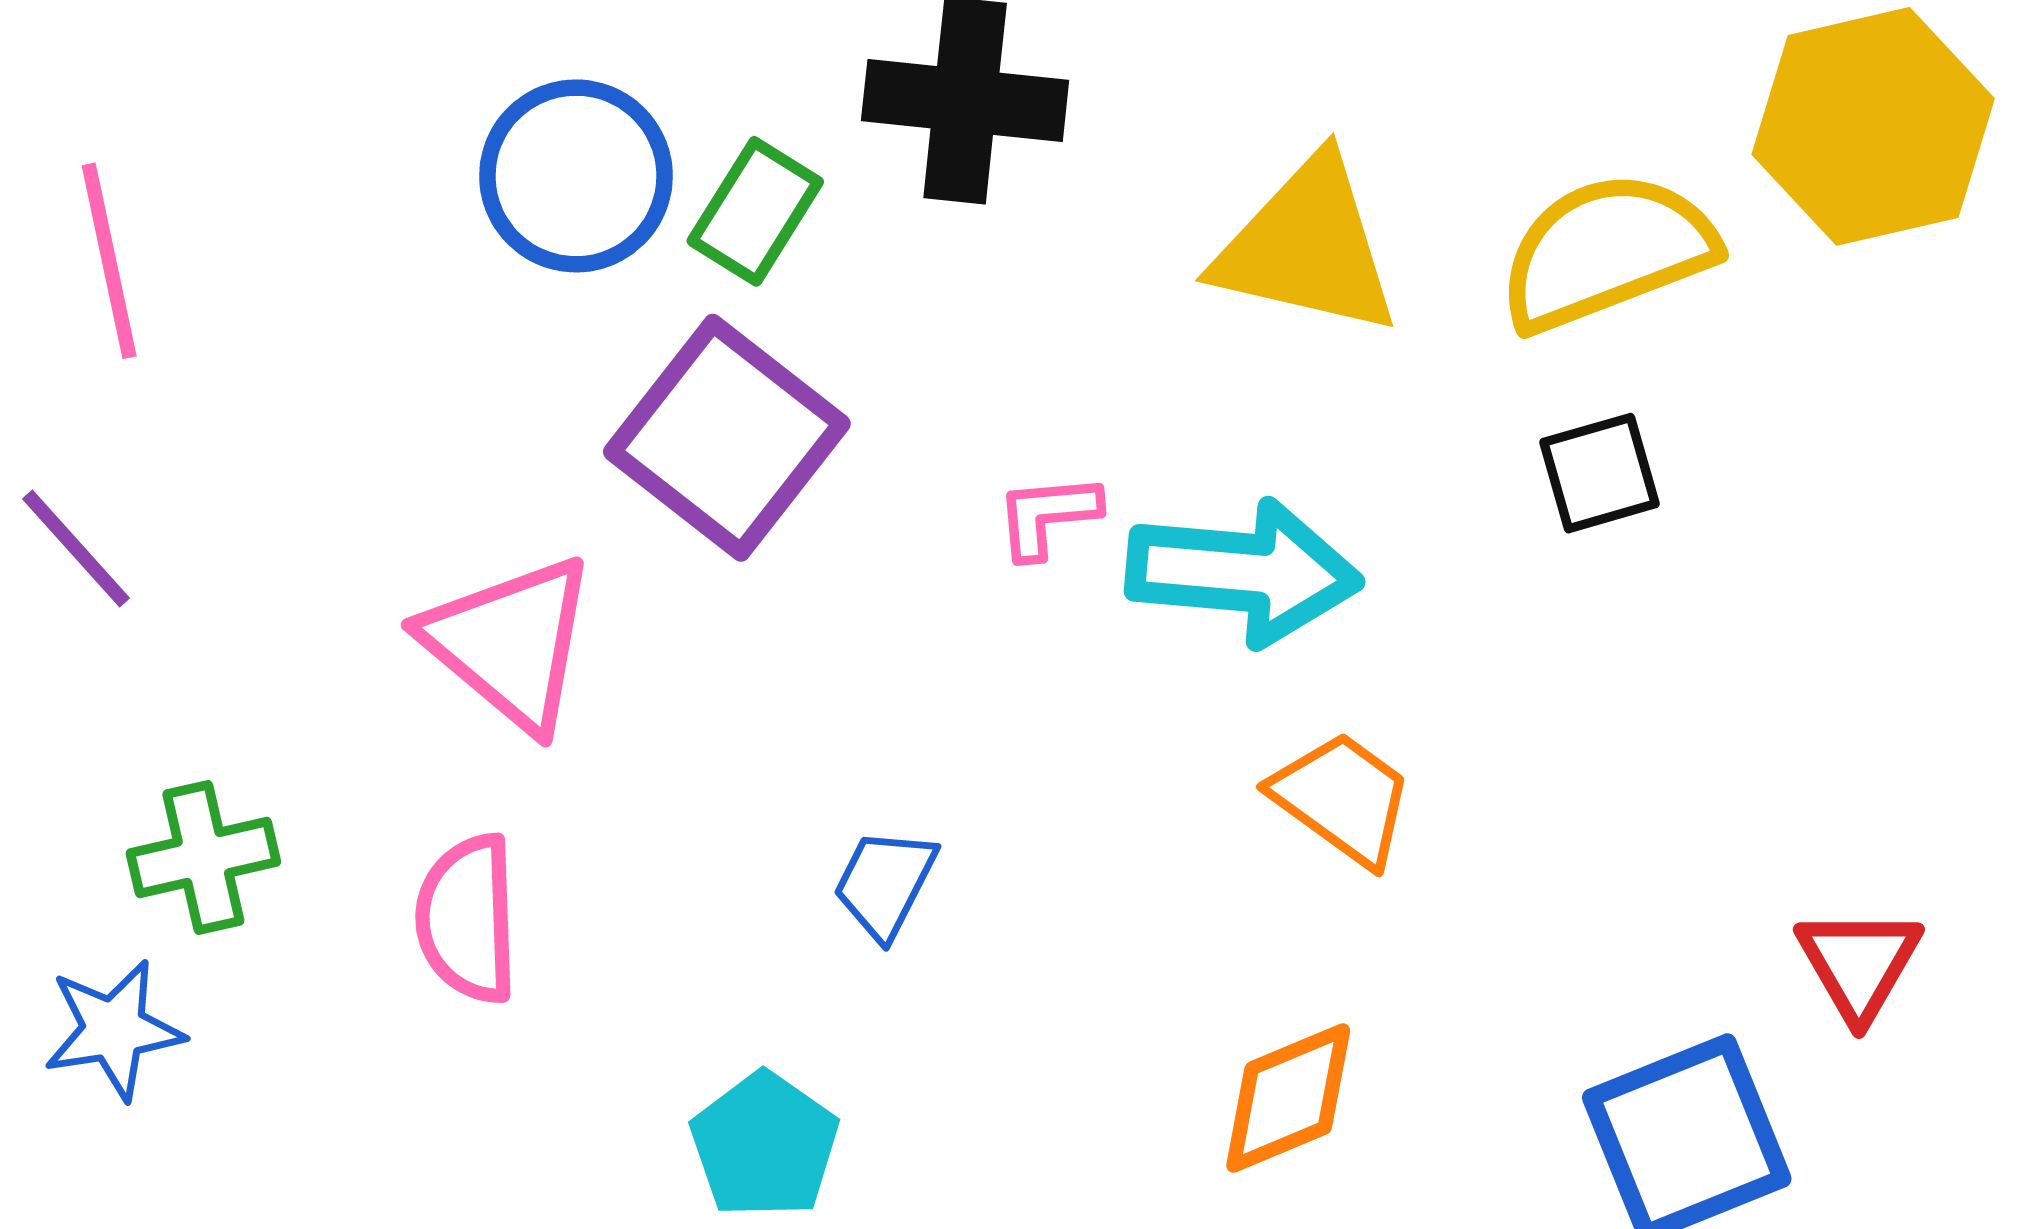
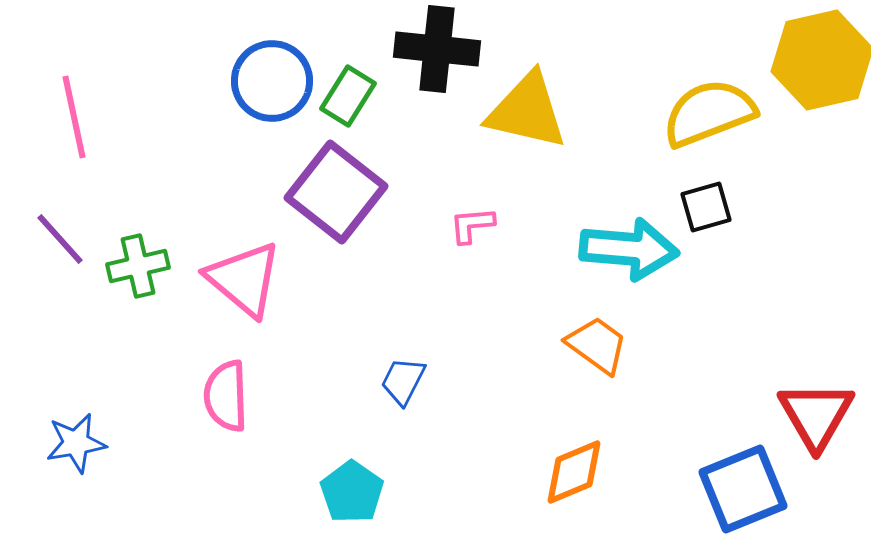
yellow triangle: (1307, 247) -> (527, 111), moved
cyan arrow: (1243, 572) -> (629, 249), moved
green cross: (203, 857) -> (138, 266), moved
red triangle: (1859, 964) -> (816, 415), size x1.4

